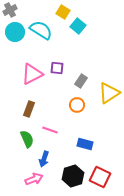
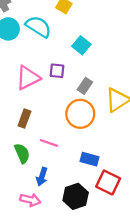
cyan square: (78, 26) -> (81, 45), moved
orange circle: (77, 105) -> (80, 114), size x1.6
red square: (100, 177) -> (108, 182), moved
pink arrow: (34, 179) -> (30, 200), turned 36

